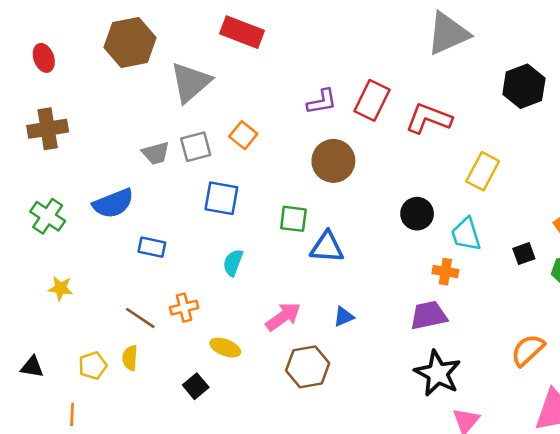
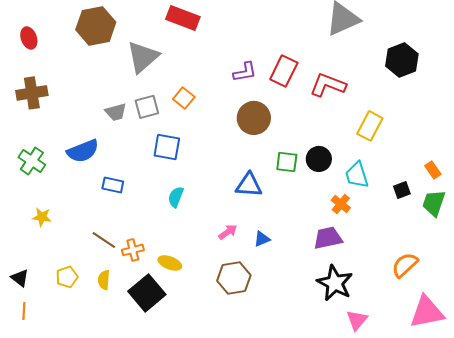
green square: (293, 219) -> (287, 162), moved
orange cross: (445, 272) -> (341, 204), turned 30
orange cross: (184, 308) -> (133, 250), moved
pink arrow: (283, 317) -> (228, 232), moved, size x0.7
yellow semicircle: (130, 358) -> (104, 280), moved
black triangle: (32, 367) -> (20, 278), turned 30
black square: (196, 386) -> (147, 293), size x1.8
orange line: (72, 414) -> (24, 311), moved

